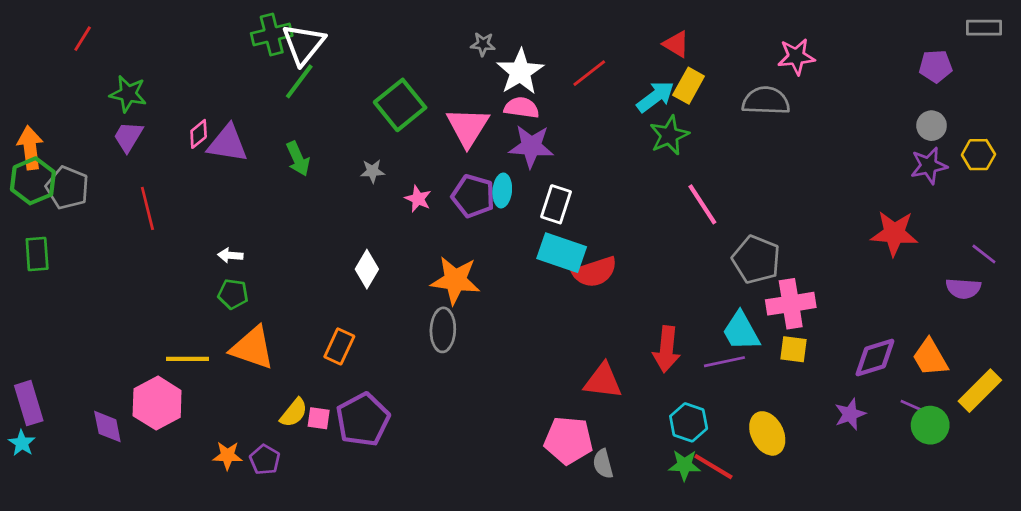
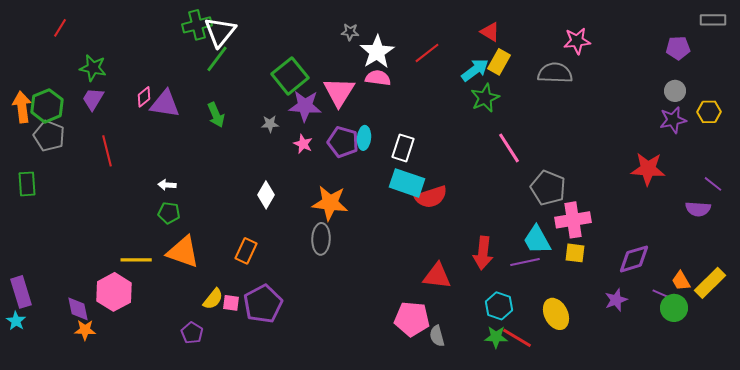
purple star: (531, 146) -> (305, 106), moved
green hexagon: (33, 181) -> (47, 106), moved
orange trapezoid: (930, 358) -> (681, 281), moved, size x0.7
orange star: (228, 456) -> (85, 330), moved

